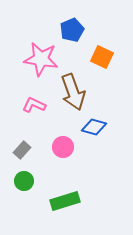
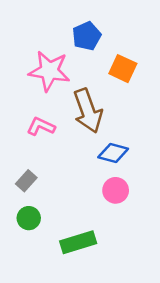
pink circle: (63, 147) -> (116, 190), moved

